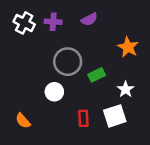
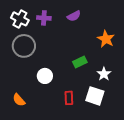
gray circle: (68, 62) -> (24, 46), moved
white square: (115, 116) -> (95, 96), turned 36

